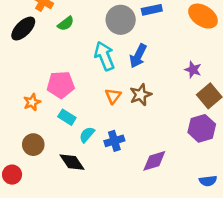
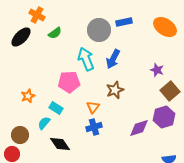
pink pentagon: (61, 85) -> (69, 82), moved
orange triangle: (113, 96) -> (93, 107), moved
cyan semicircle: (87, 135) -> (44, 123), moved
brown circle: (33, 145) -> (20, 135), moved
purple diamond: (154, 161) -> (139, 128), moved

